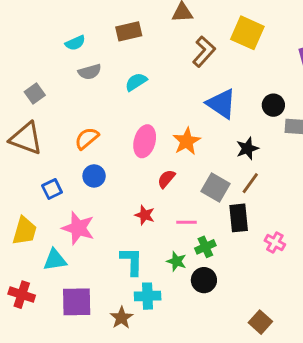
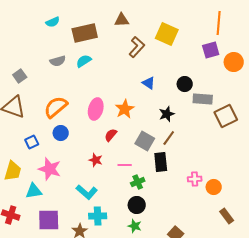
brown rectangle: (129, 31) -> (85, 33), size x1.4
cyan semicircle: (75, 43) -> (53, 22), moved
cyan semicircle: (136, 82) -> (84, 61), moved
blue triangle: (221, 104) -> (149, 83), size x0.6
orange semicircle: (87, 138) -> (56, 107), size x1.4
pink cross: (275, 243) -> (195, 179), moved, turned -32
cyan L-shape: (132, 261) -> (87, 192), turned 130
green star: (176, 261) -> (135, 226), moved

